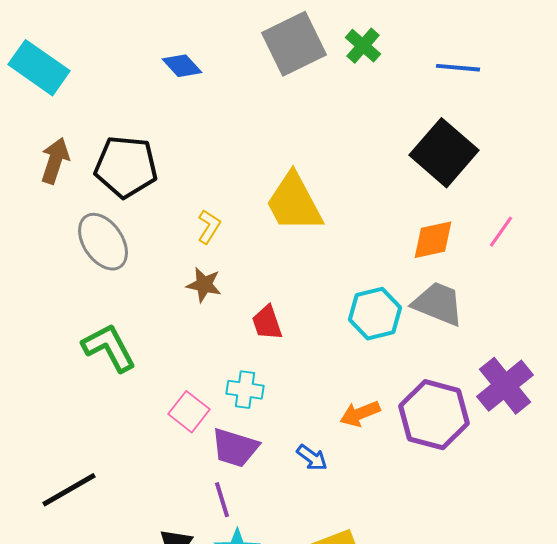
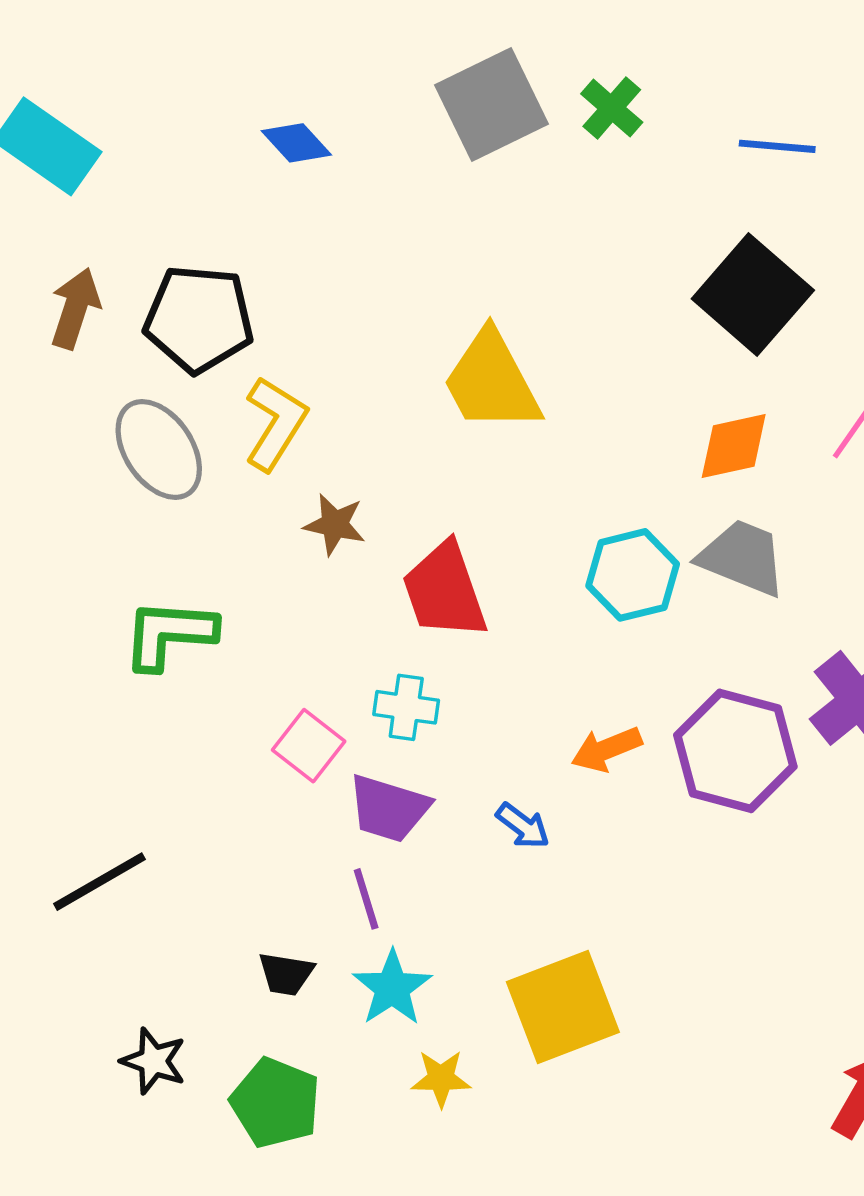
yellow L-shape: (209, 227) -> (275, 423), moved, size x1.6
red trapezoid: (267, 323) -> (444, 591), size x1.6
green L-shape: (109, 348) -> (169, 634), turned -58

